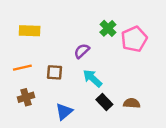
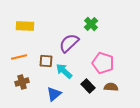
pink pentagon: (134, 39) -> (103, 63), moved, turned -30
purple semicircle: (82, 51) -> (69, 43), size x1.5
cyan arrow: (93, 78) -> (64, 71), moved

